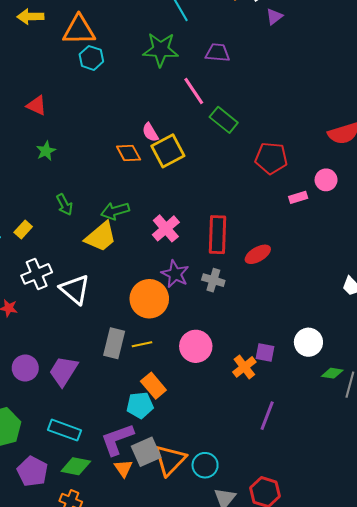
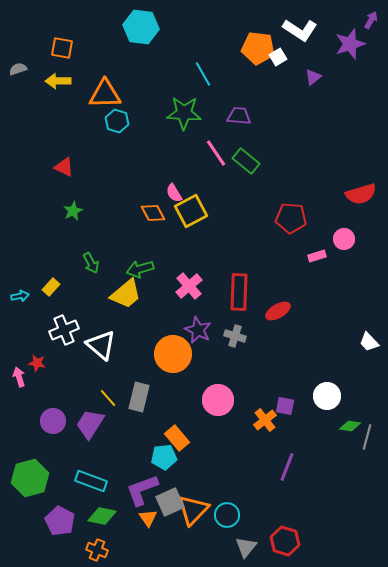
purple triangle: (274, 17) -> (313, 77), moved
green rectangle: (224, 120) -> (246, 161), moved
yellow line: (142, 344) -> (108, 398), moved, turned 60

